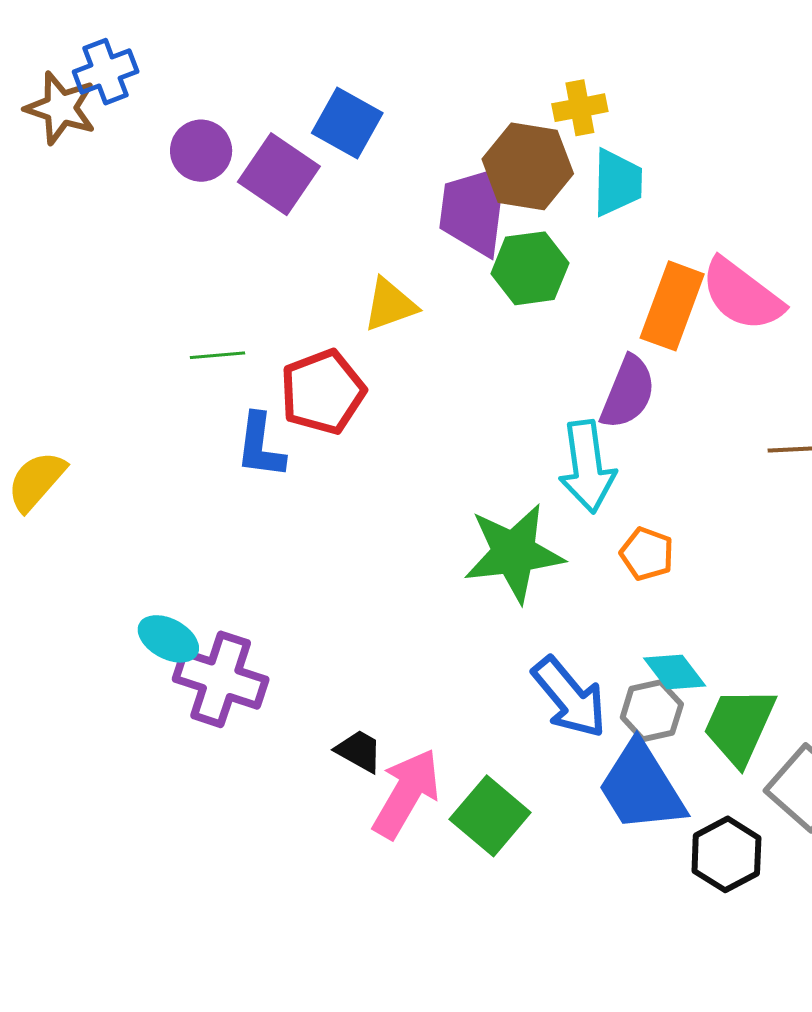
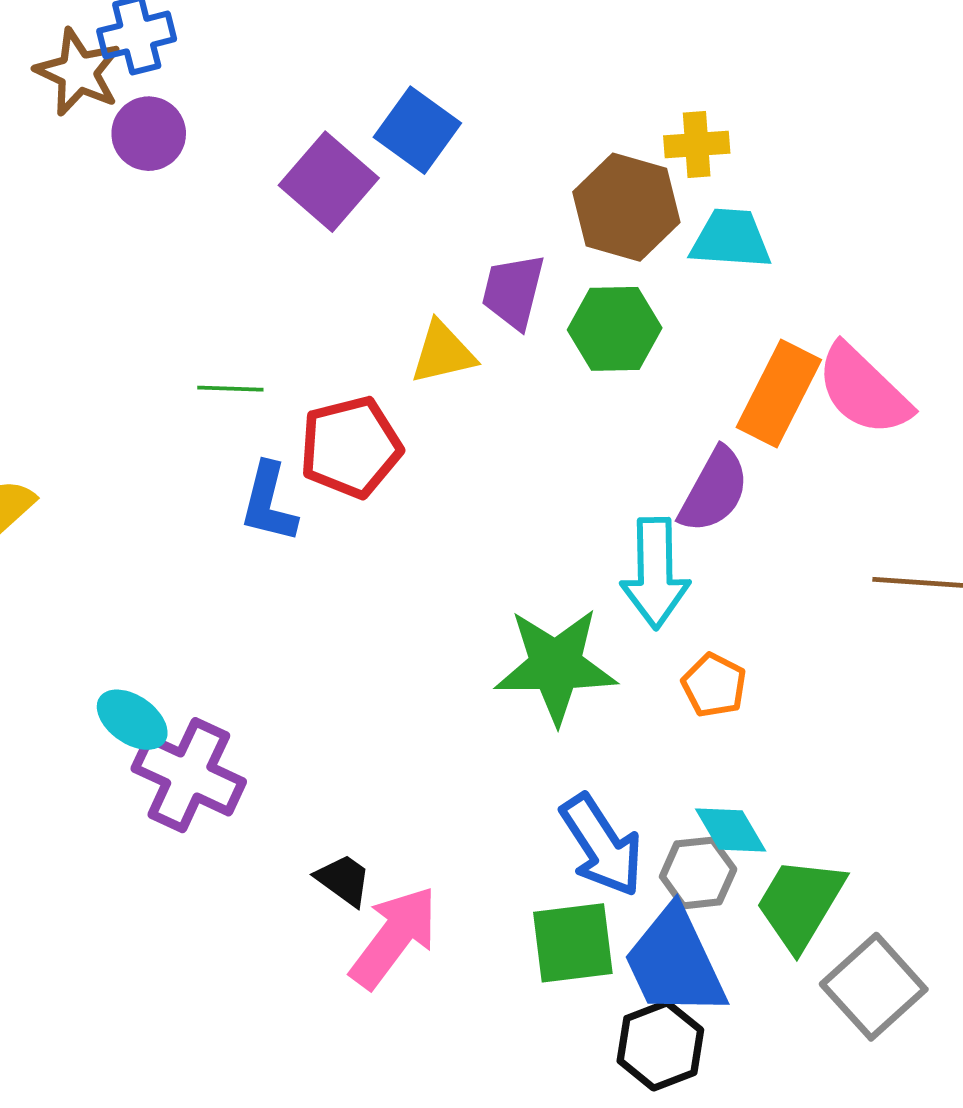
purple circle: (201, 151) -> (149, 134), moved
cyan trapezoid: (617, 183) -> (731, 239), turned -94
purple trapezoid: (474, 210) -> (513, 291), moved, size x0.7
green square: (490, 816) -> (573, 943), moved, turned 36
black hexagon: (726, 854) -> (660, 1045), moved

